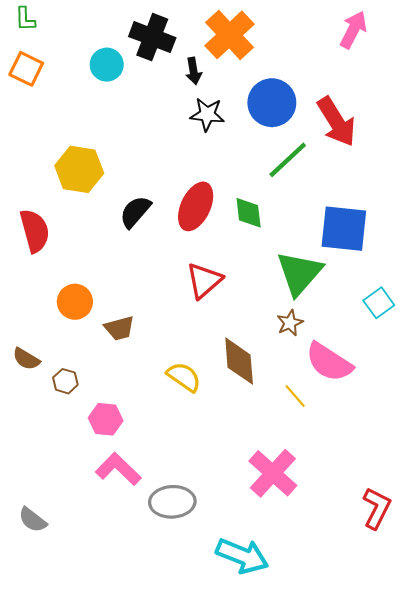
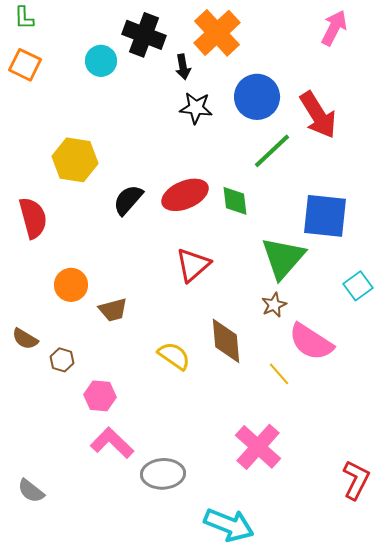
red ellipse: (196, 206) -> (185, 195), turned 42

